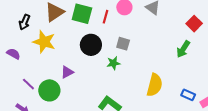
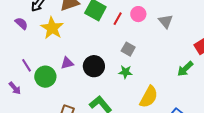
black circle: (91, 45) -> (94, 66), moved
purple semicircle: (13, 54) -> (21, 23), moved
green star: (113, 63) -> (125, 72), moved

